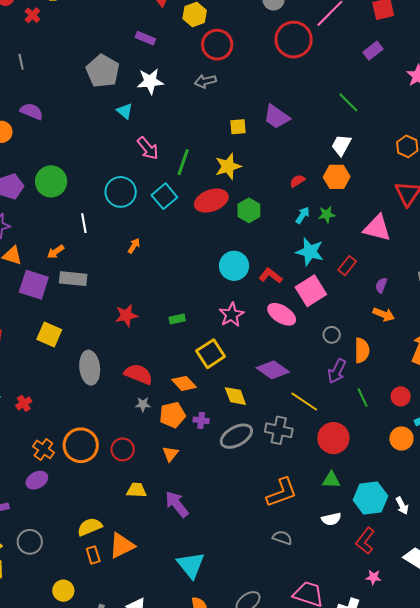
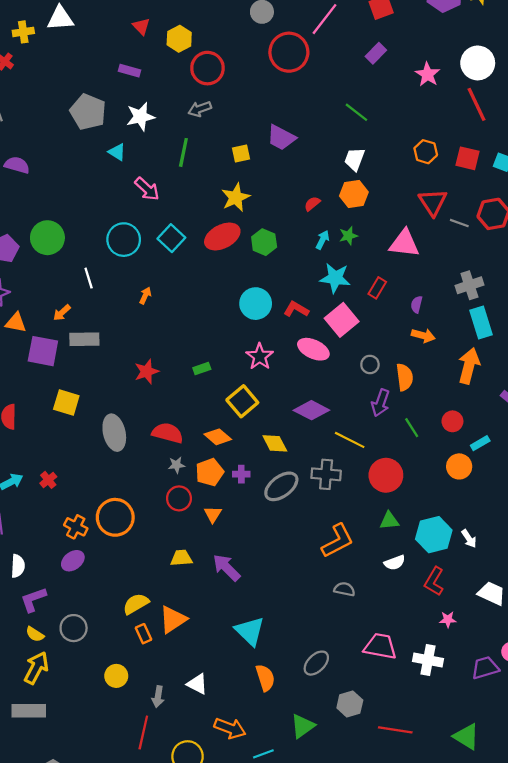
green line: (183, 162) -> (183, 152), moved
red circle: (123, 449) -> (179, 498), moved

